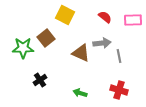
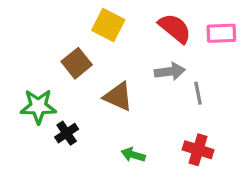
red semicircle: (105, 17) -> (175, 28), size x1.5
green star: (23, 48) -> (38, 106), moved
brown triangle: (81, 53) -> (118, 96), moved

